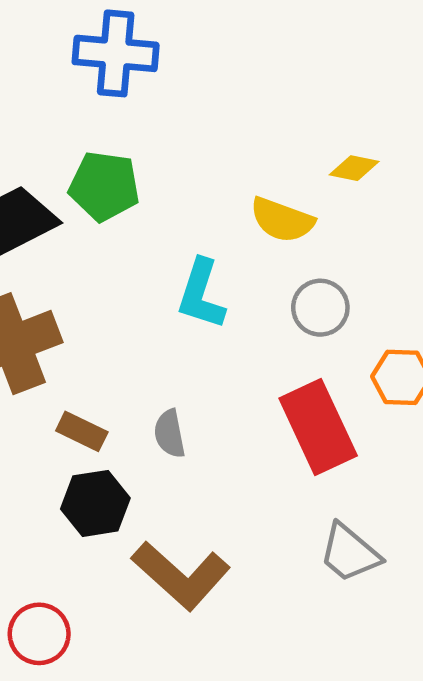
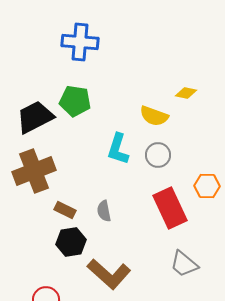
gray circle: (320, 308) -> (158, 155), moved

